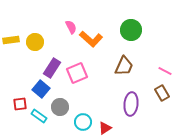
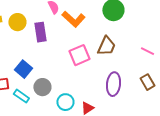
purple rectangle: (52, 68) -> (40, 32), moved, turned -42
pink square: (77, 73) -> (79, 55), moved
brown rectangle: (162, 93) -> (147, 82), moved

